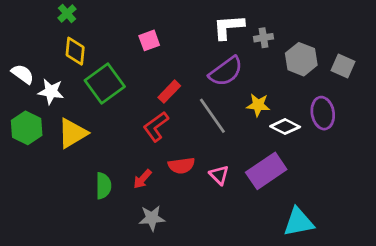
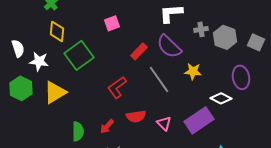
gray cross: (264, 38) -> (201, 29), moved
purple semicircle: (226, 71) -> (169, 46), turned 80
white semicircle: (23, 74) -> (18, 48), turned 36
red rectangle: (169, 92) -> (139, 51), moved
white diamond: (285, 127) -> (221, 98), moved

